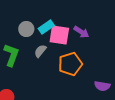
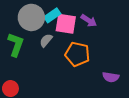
gray circle: (26, 29) -> (31, 17), size x1.6
orange pentagon: (70, 64) -> (77, 54), turned 30

